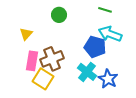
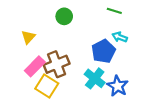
cyan arrow: (110, 34) -> (120, 37), size x0.6
blue pentagon: (95, 47) -> (103, 51), turned 30
pink rectangle: (32, 61) -> (35, 66), turned 36

